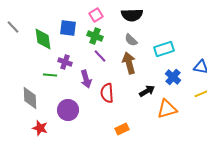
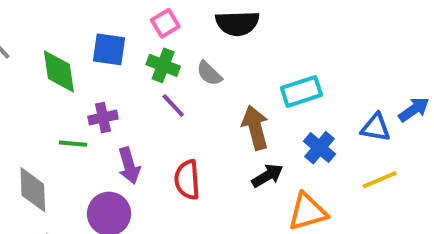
gray semicircle: (131, 40) -> (209, 73), moved
purple cross: (65, 62) -> (103, 118), turned -32
brown arrow: (129, 63) -> (255, 128), moved
purple arrow: (86, 79) -> (129, 166), moved

